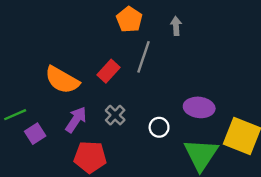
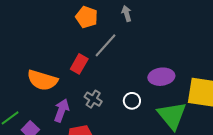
gray line: (143, 57) -> (106, 45), turned 36

